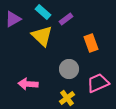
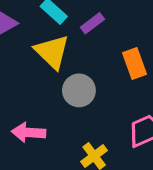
gray circle: (69, 69) -> (79, 90), moved

